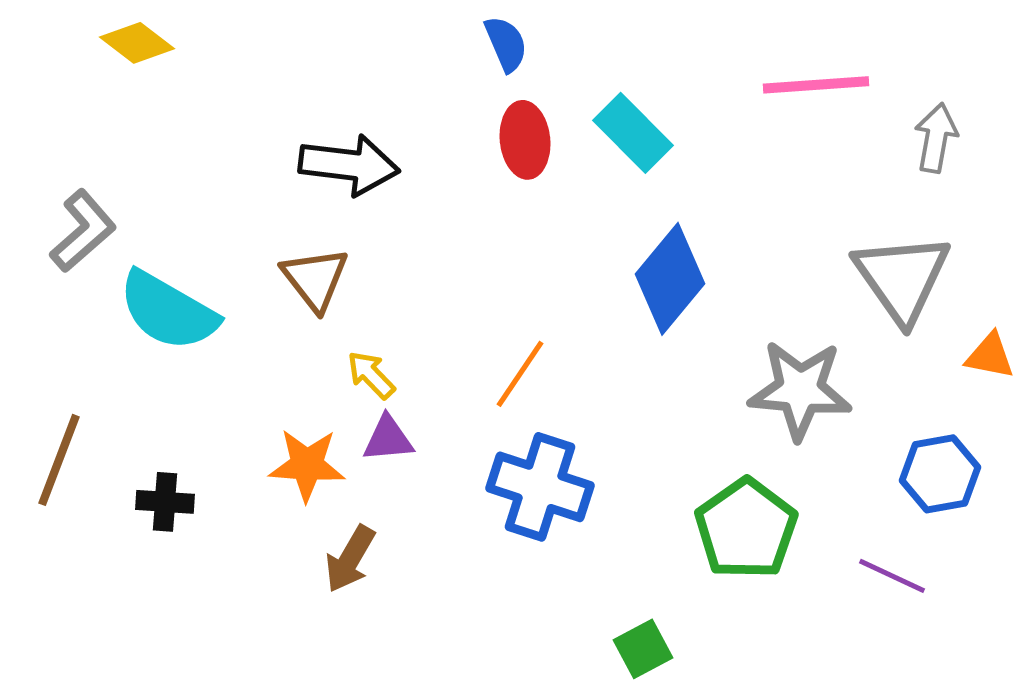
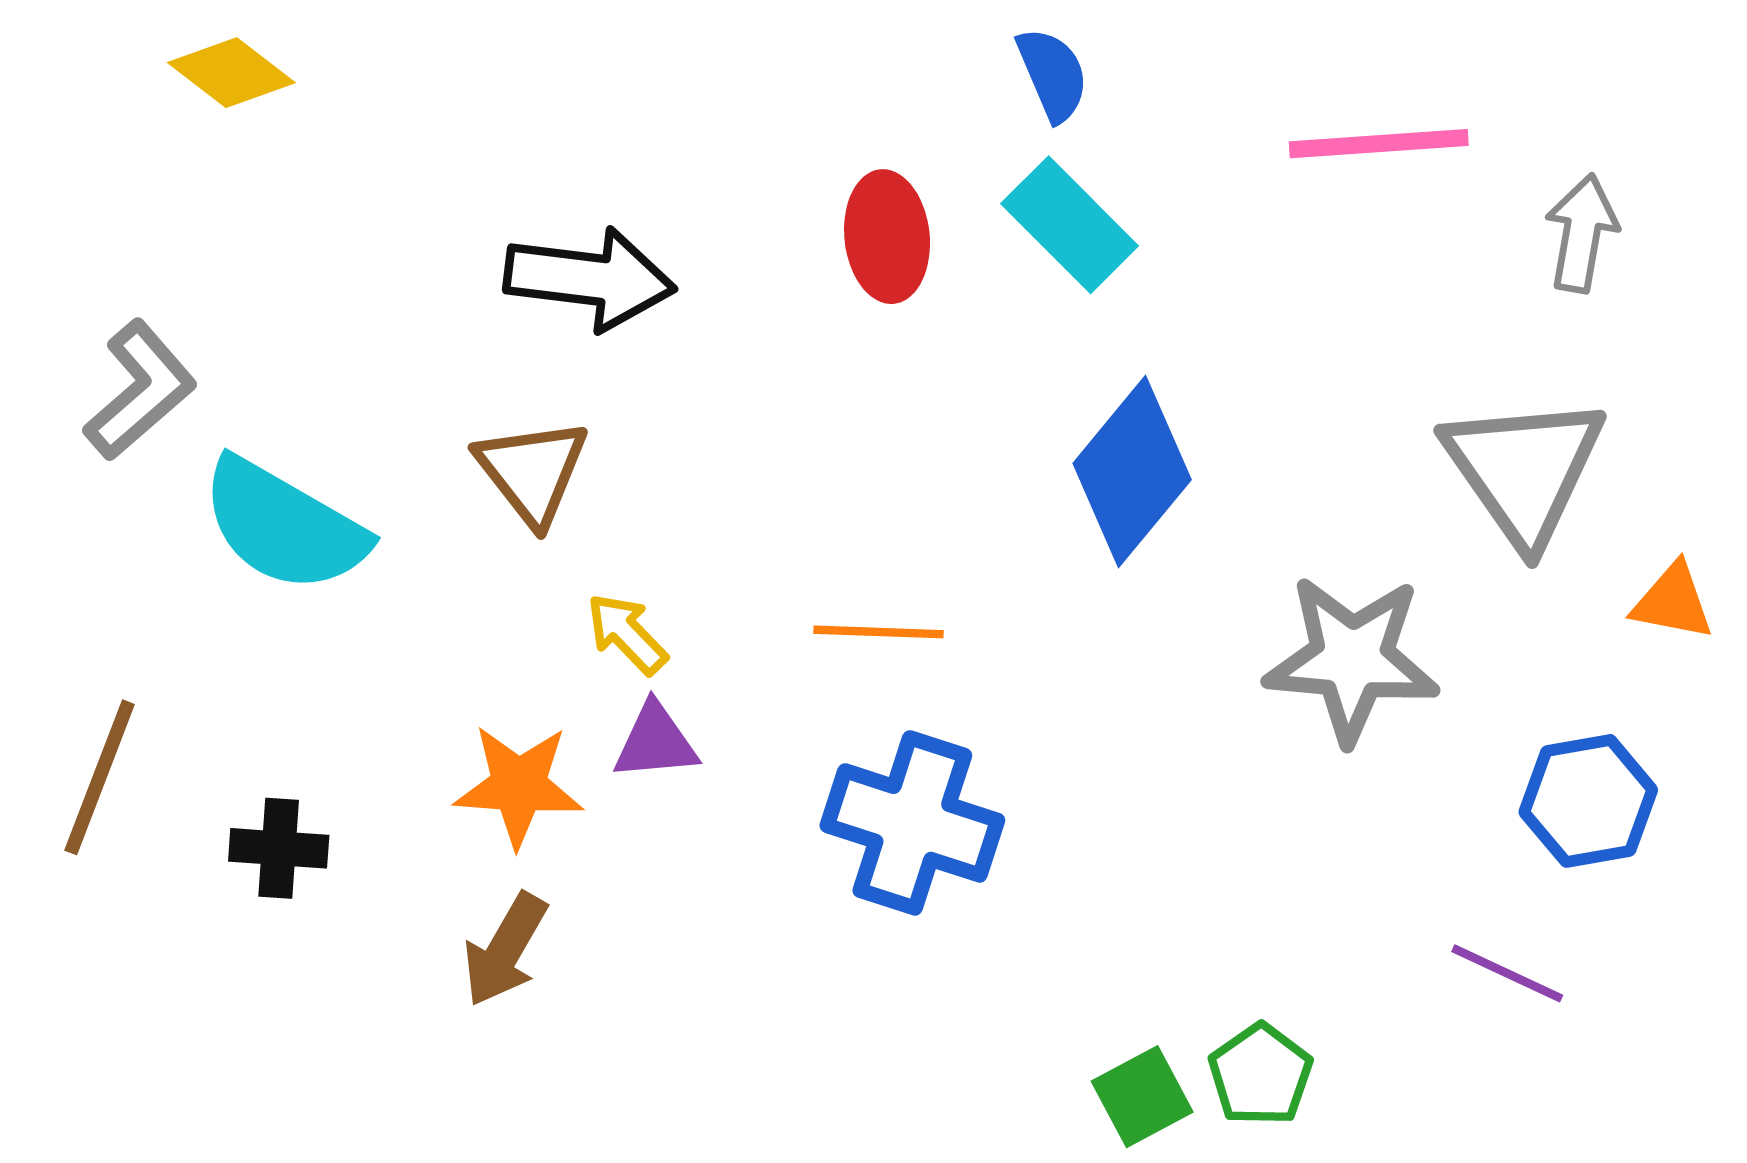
blue semicircle: (506, 44) -> (1053, 74), moved
orange line: (520, 374) -> (879, 632), turned 58
green pentagon: (746, 529) -> (1260, 1075), moved, size x0.6
brown arrow: (350, 559) -> (505, 950), moved
green square: (643, 649) -> (1142, 1097), moved

